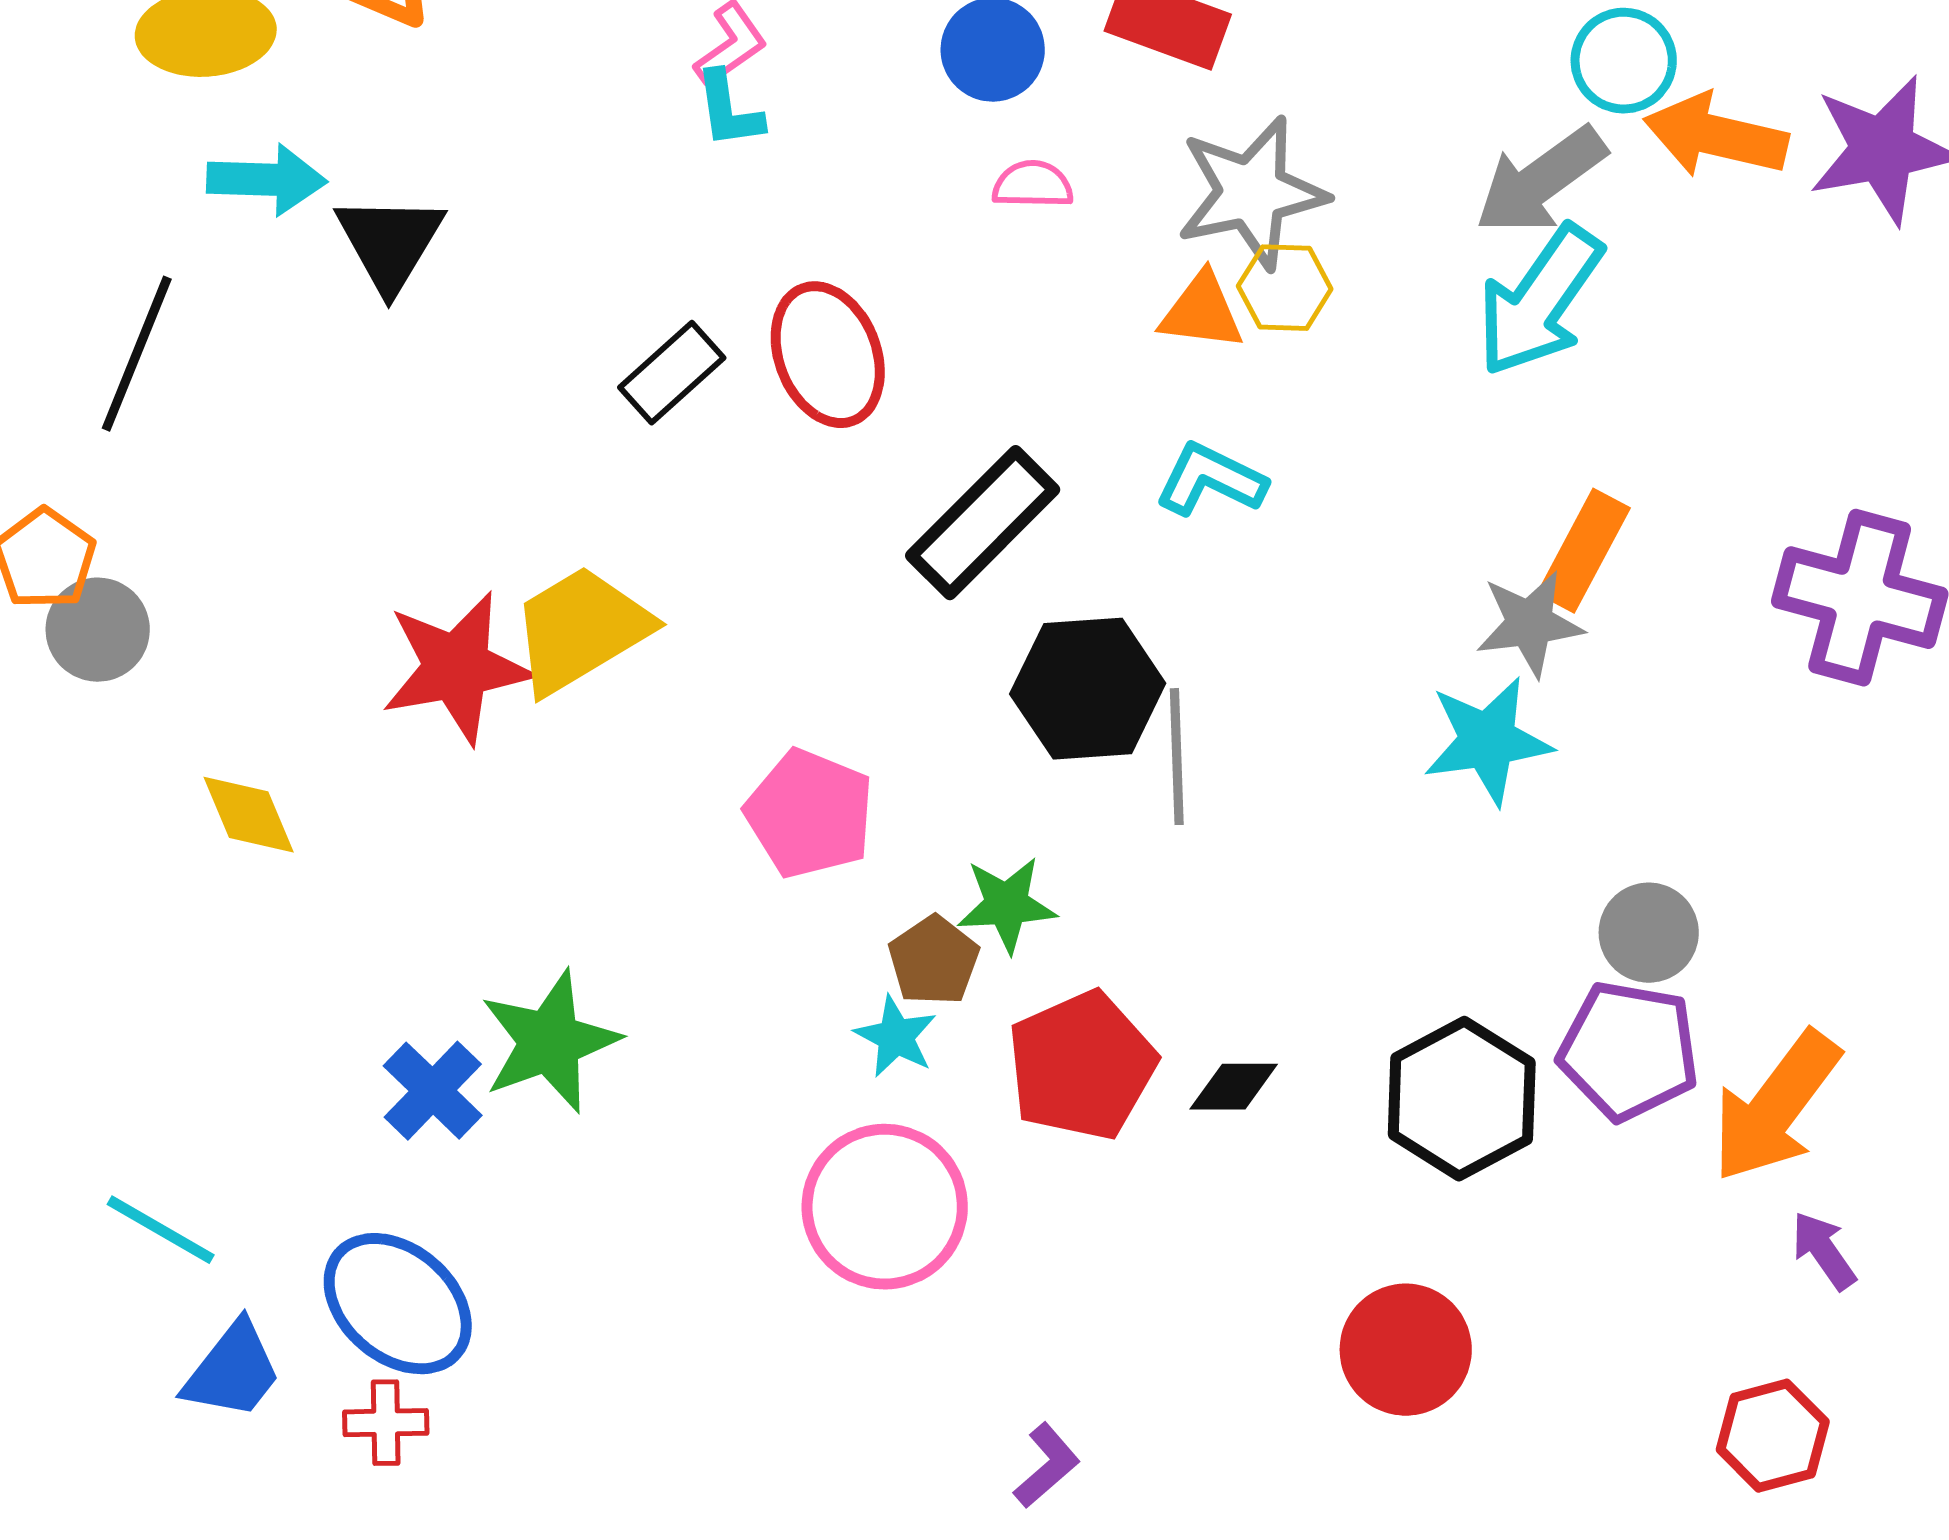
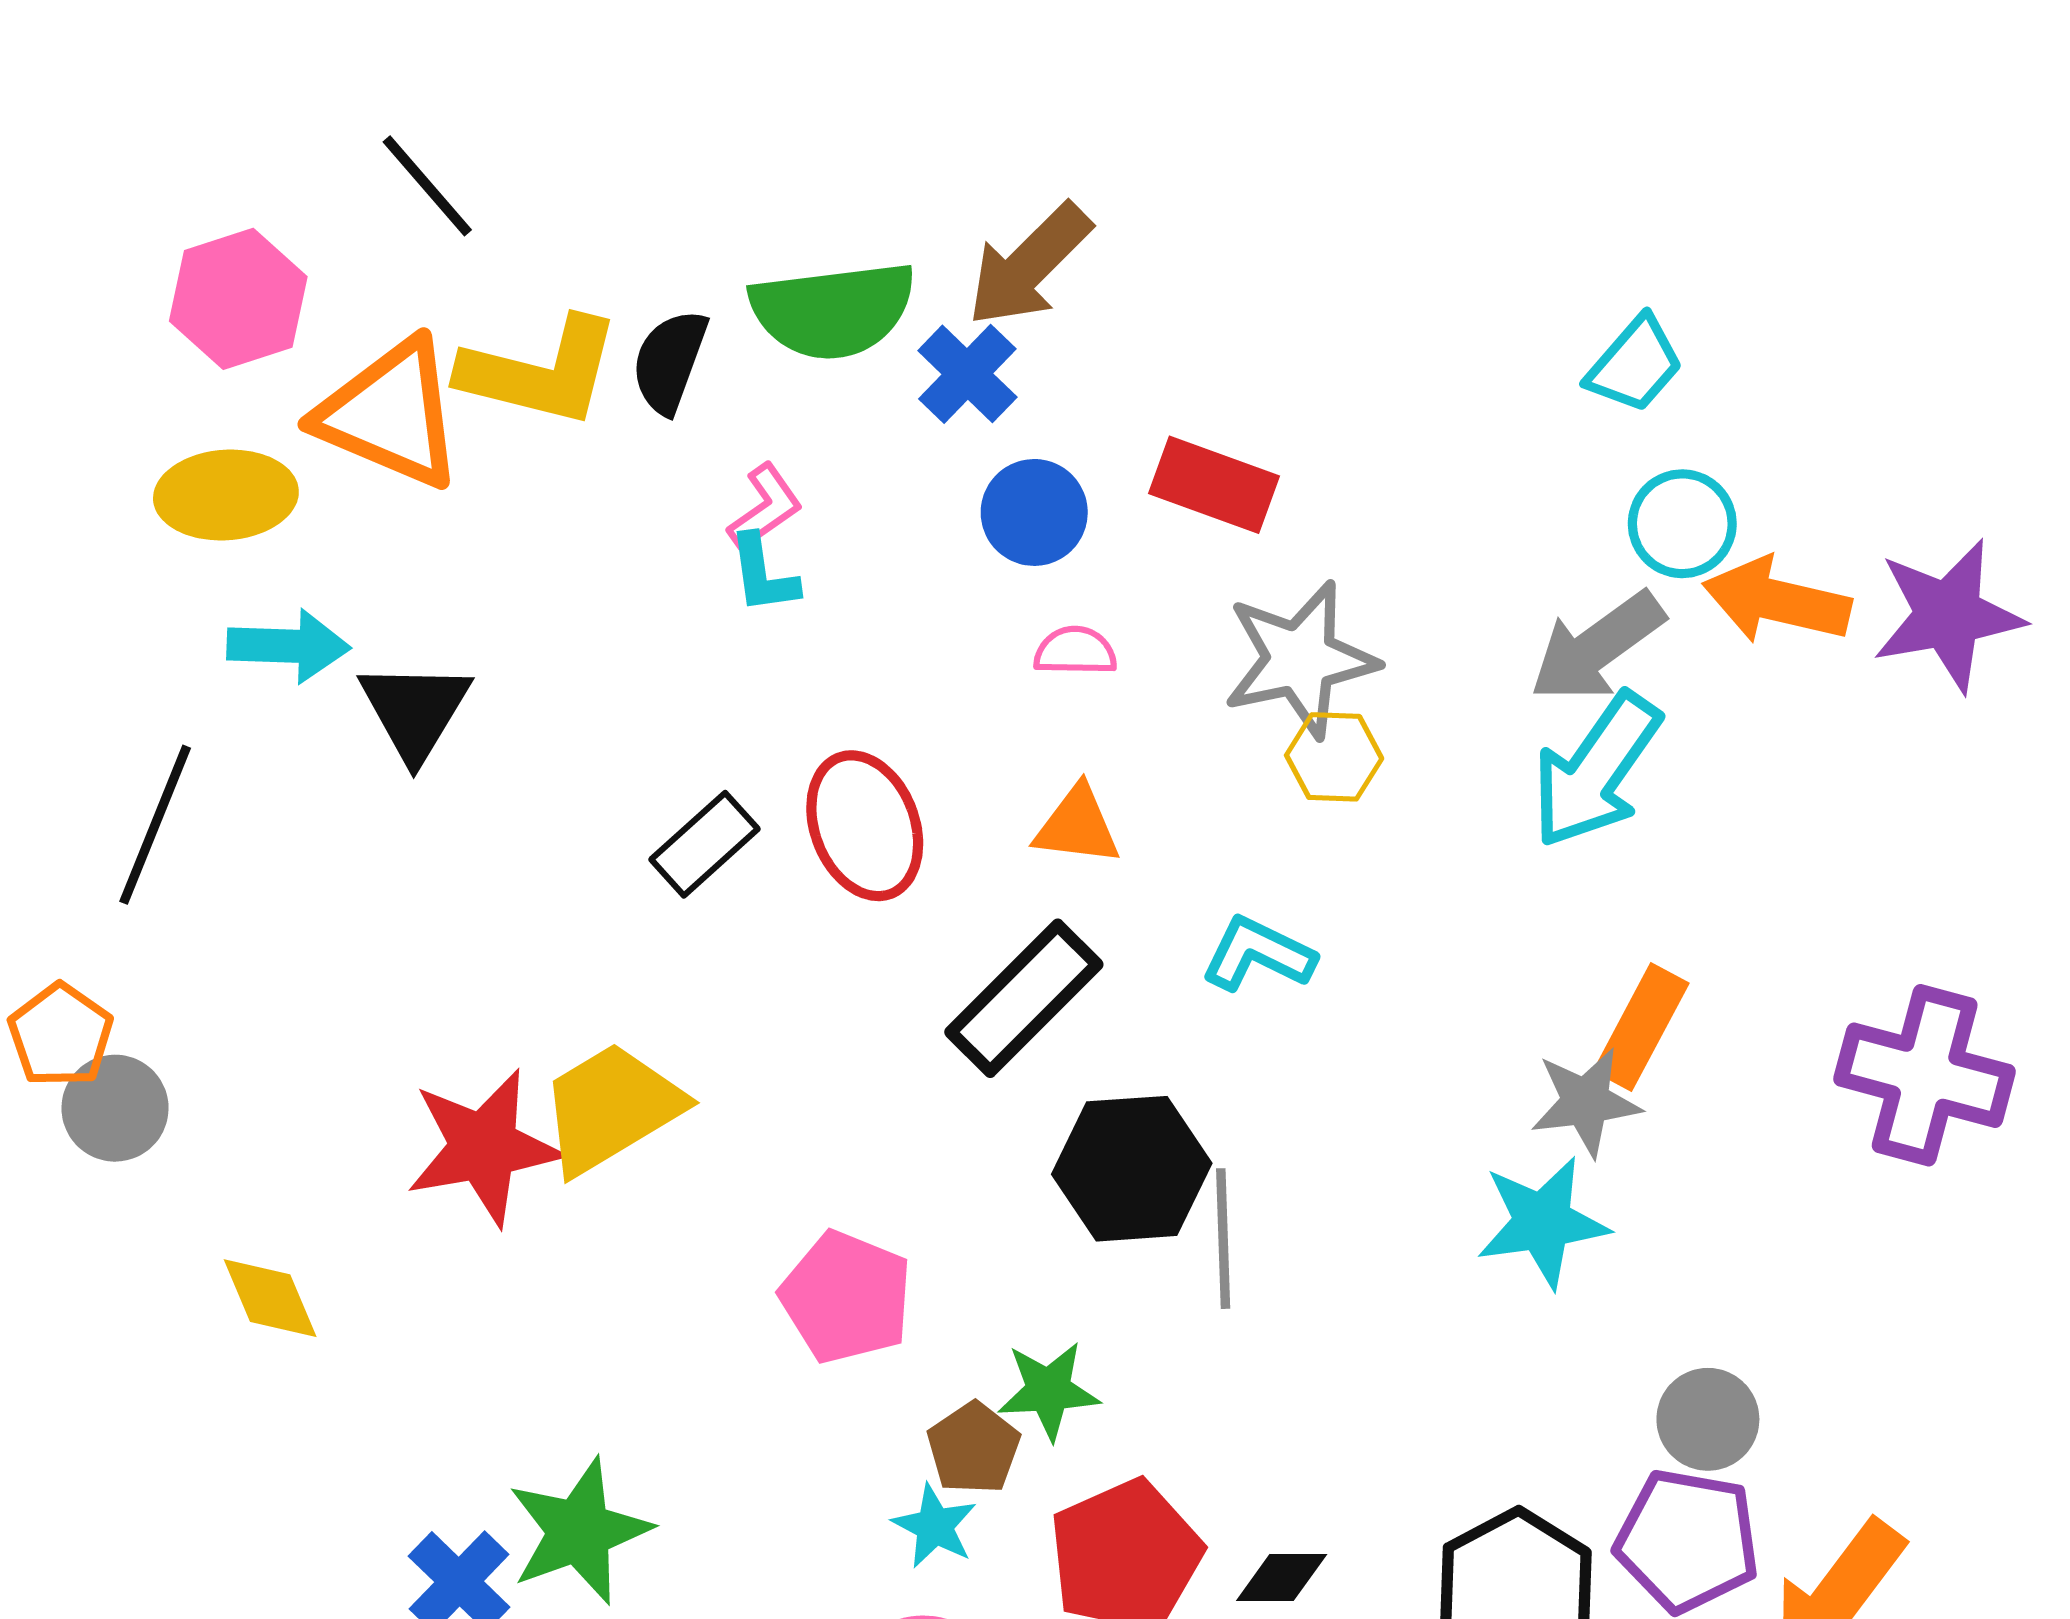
orange triangle: (1202, 312) -> (1077, 826), moved

